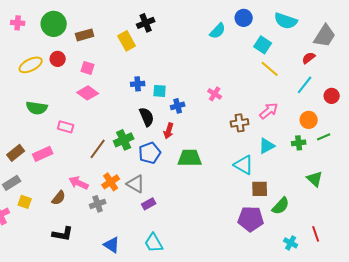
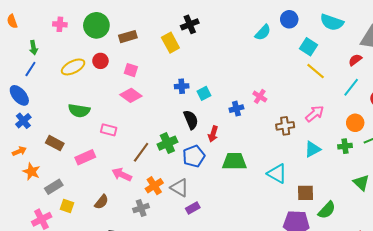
cyan square: (160, 91) -> (204, 93), turned -32
blue cross: (178, 106) -> (236, 109), moved
brown rectangle: (16, 153) -> (55, 143), moved, turned 66
cyan triangle: (244, 165) -> (277, 174), moved
pink arrow: (79, 183) -> (122, 175), moved

